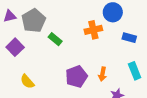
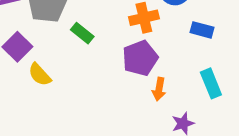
purple pentagon: (76, 77) -> (140, 58), moved
yellow semicircle: (27, 82) -> (40, 75), moved

